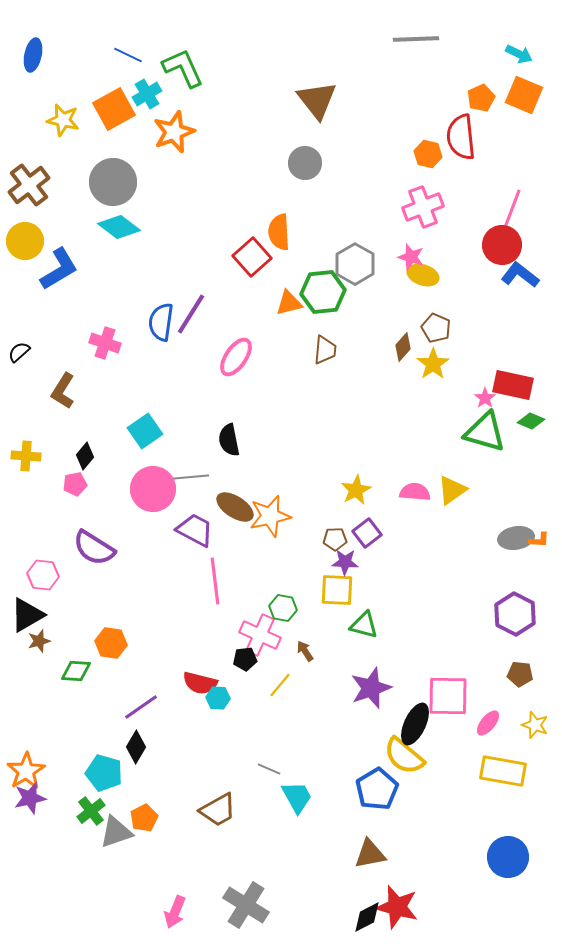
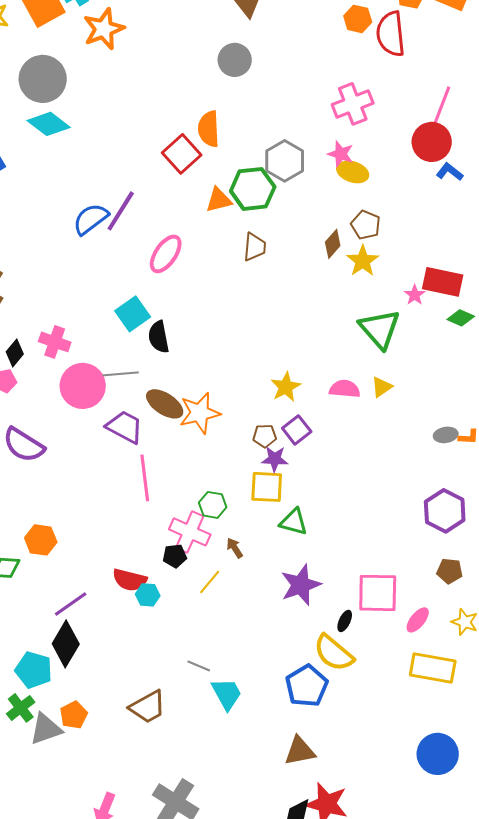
orange hexagon: (428, 154) -> (358, 19), moved
blue L-shape: (520, 275) -> (450, 172), size x0.7
blue semicircle: (161, 322) -> (91, 219), turned 45
pink cross: (105, 343) -> (55, 342), moved
cyan square: (145, 431) -> (133, 314), moved
green triangle: (485, 432) -> (380, 329), moved, turned 33
yellow triangle: (452, 490) -> (382, 387), size x0.7
gray ellipse: (516, 538) -> (446, 435), size x0.7
black ellipse: (415, 724) -> (345, 621), size x0.5
black diamond: (136, 747) -> (66, 644), size x1.4

